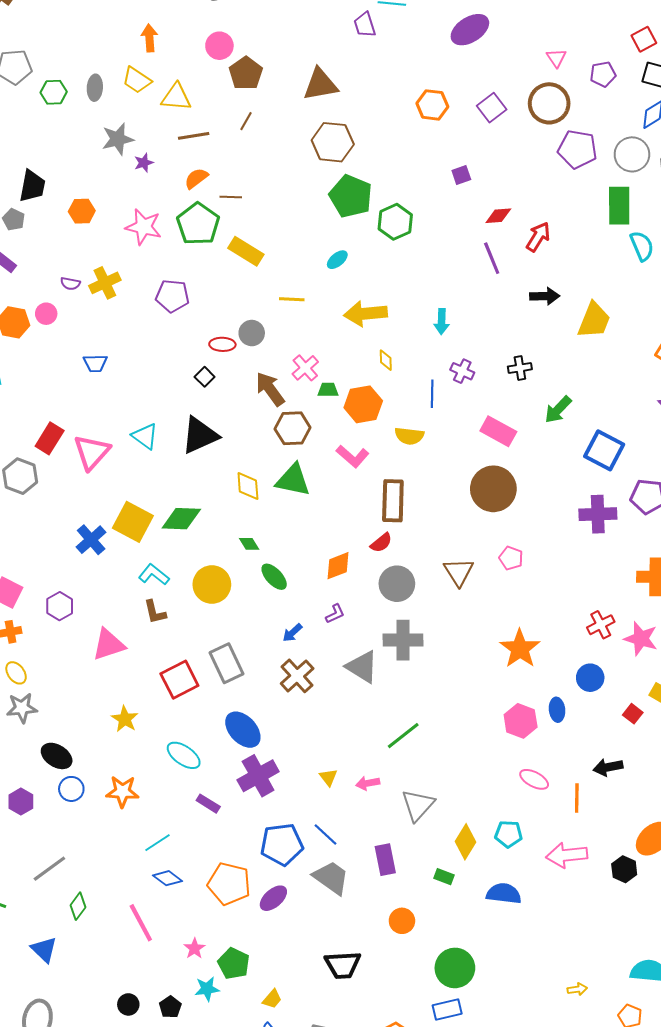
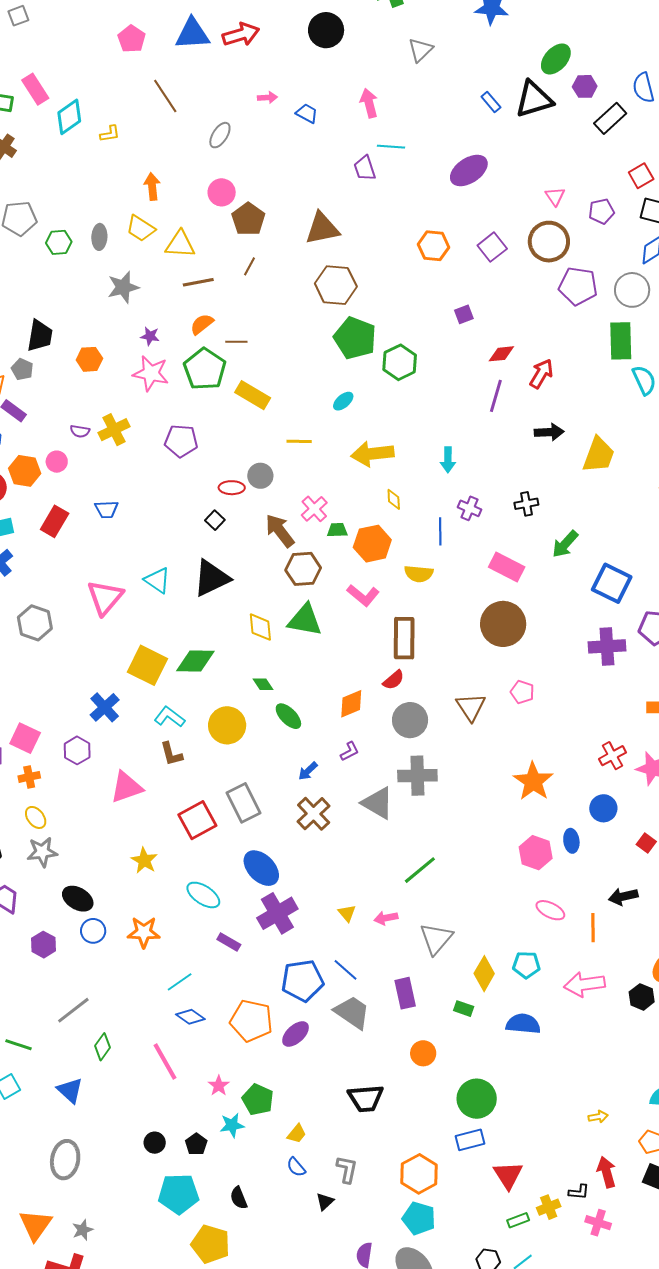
purple star: (144, 163) -> (150, 336), moved, turned 30
purple line: (492, 258) -> (496, 396), turned 40
red rectangle: (50, 438) -> (55, 521), moved
blue cross: (91, 540) -> (105, 707), moved

